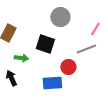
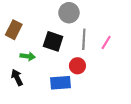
pink line: (95, 29) -> (106, 42), moved
gray line: (86, 49) -> (84, 39), moved, turned -66

